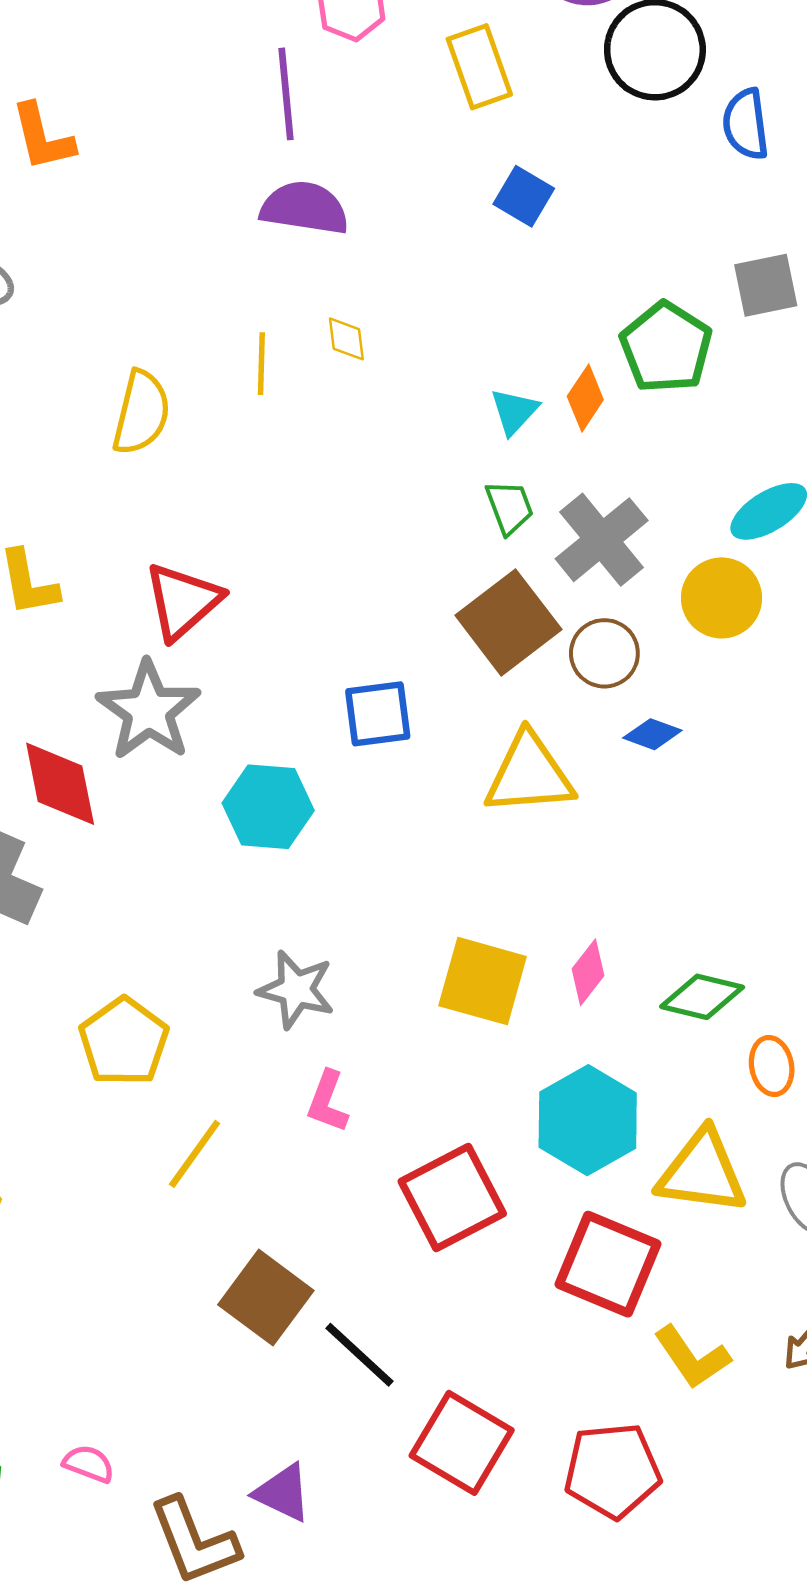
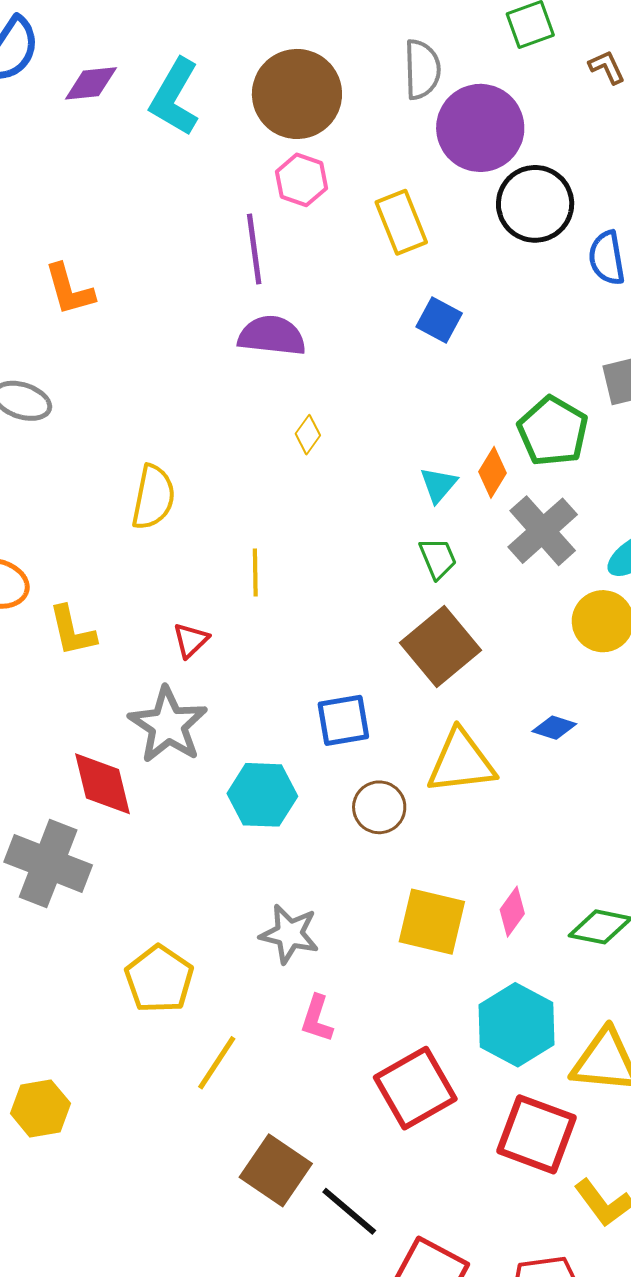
yellow diamond: (346, 339) -> (308, 435), turned 45
yellow line: (261, 364) -> (255, 572), moved
gray cross: (602, 540) -> (543, 531), moved
red triangle: (183, 601) -> (191, 640), size x0.6
brown circle: (604, 653) -> (379, 807), moved

